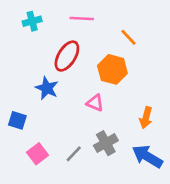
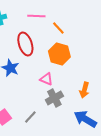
orange line: (129, 37) -> (58, 28), moved
red ellipse: (67, 56) -> (25, 44), turned -50
gray cross: (106, 143) -> (54, 98), moved

